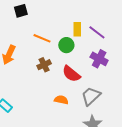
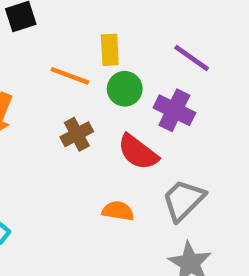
yellow rectangle: (77, 29) -> (110, 50), moved
purple cross: (99, 59) -> (174, 110), moved

